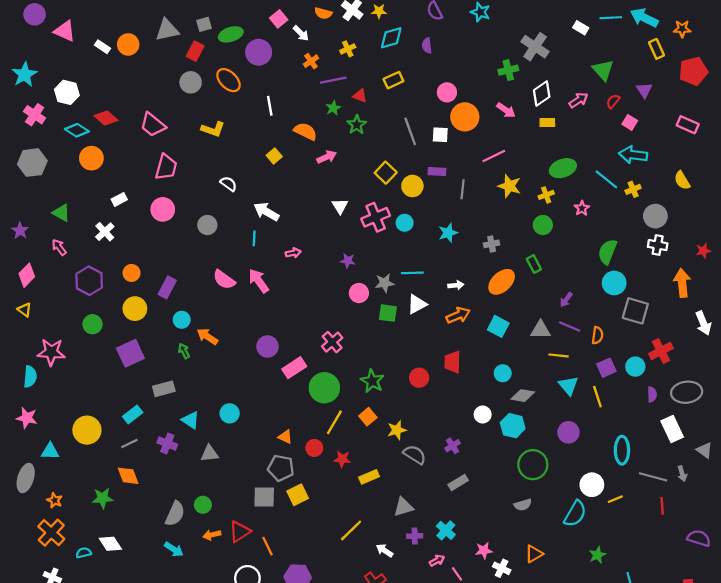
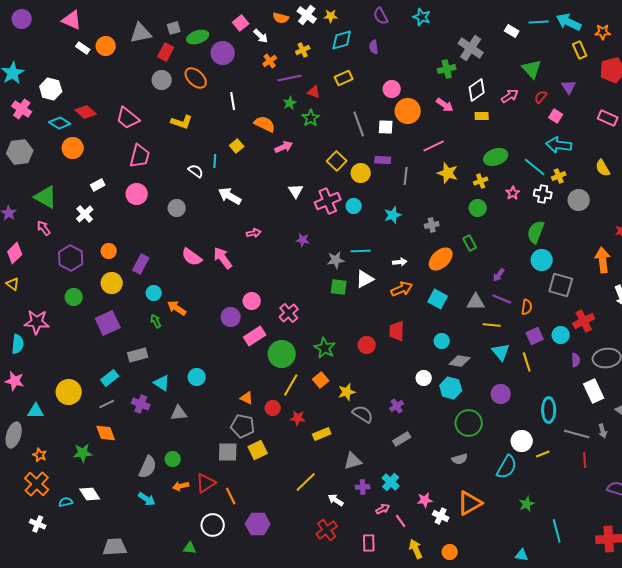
pink triangle: (65, 31) -> (72, 20), moved
green triangle: (61, 213) -> (46, 197), size x1.4
cyan line: (254, 238) -> (215, 161), moved
white cross: (658, 245) -> (543, 194), moved
pink circle: (359, 293) -> (252, 301), moved
orange triangle: (534, 554) -> (470, 503), size x1.5

